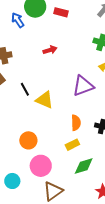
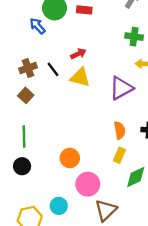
black line: (25, 89) -> (53, 69), moved
yellow triangle: (45, 100) -> (80, 77), moved
yellow rectangle: (72, 145) -> (119, 155), turned -32

